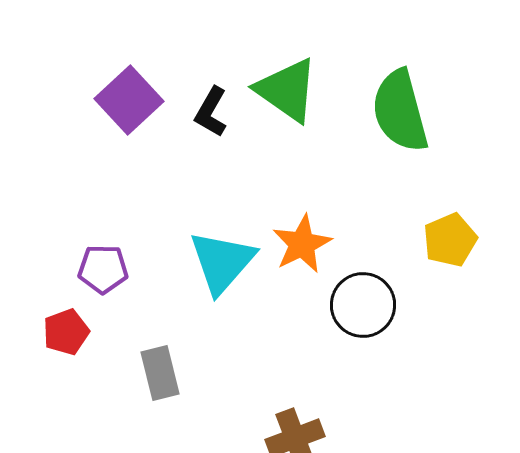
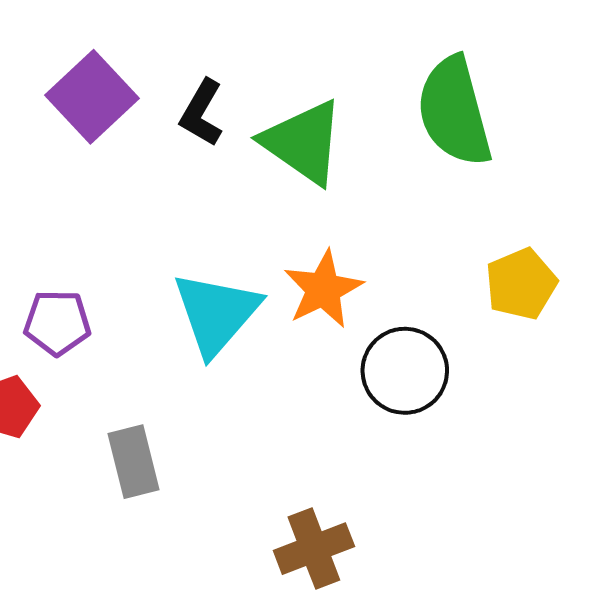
green triangle: (287, 90) -> (303, 142), moved

